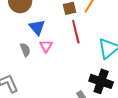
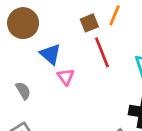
gray semicircle: (25, 50) -> (23, 91), moved

